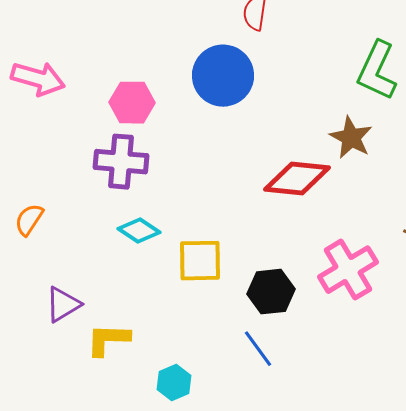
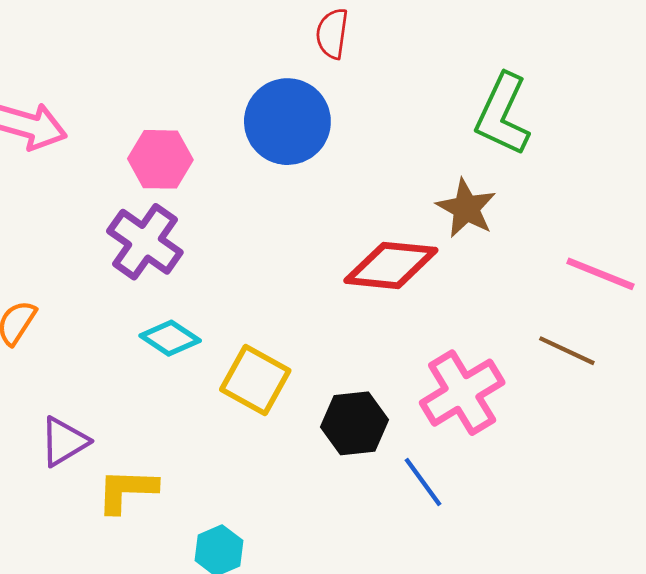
purple cross: (121, 162) -> (145, 242), turned 30
yellow square: (200, 261) -> (255, 380), turned 30
blue line: (258, 349) -> (423, 482), moved

